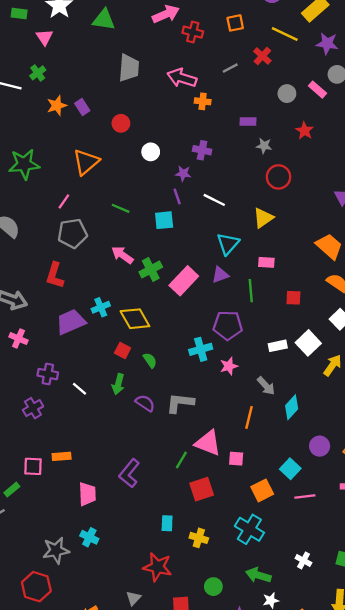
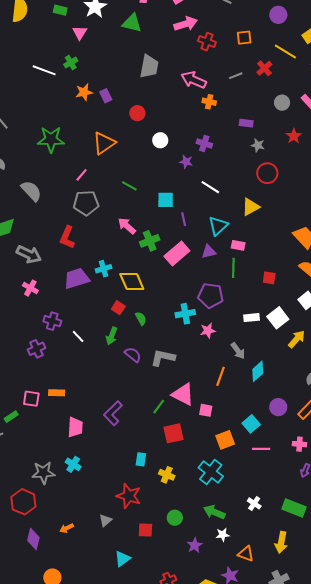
purple line: (177, 197) -> (184, 219), moved
pink rectangle: (266, 262) -> (238, 245), moved

